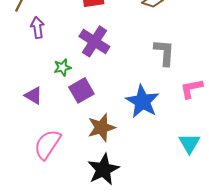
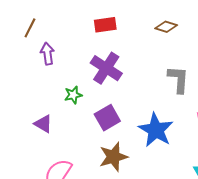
purple square: (81, 90) -> (107, 118), moved

